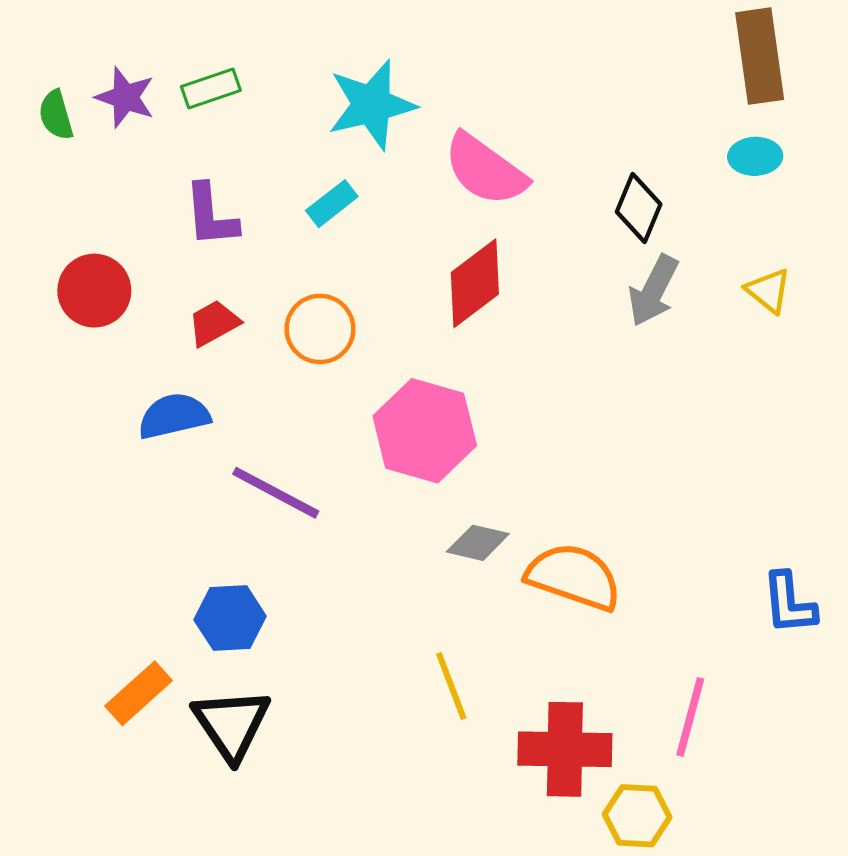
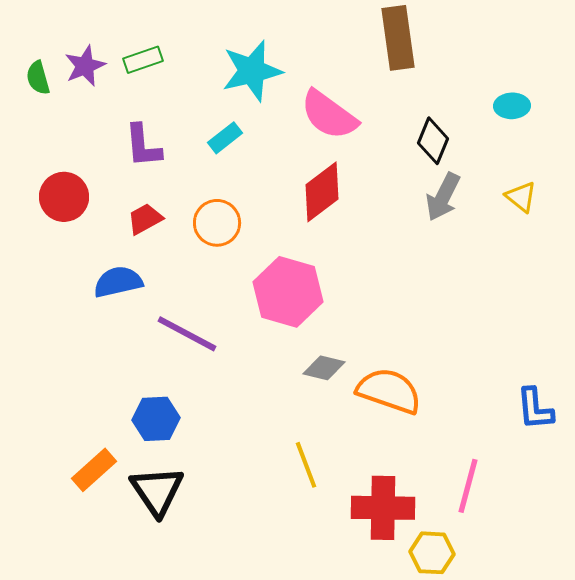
brown rectangle: (760, 56) -> (398, 38), moved
purple star: (125, 97) -> (85, 66), turned 30

